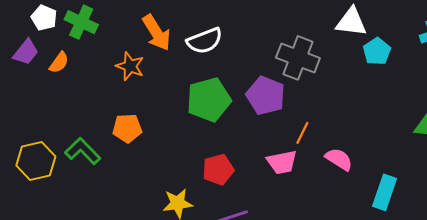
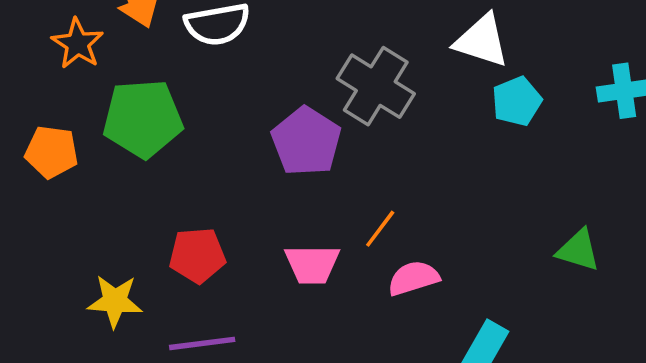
green pentagon: (209, 100) -> (143, 119), moved
orange line: (302, 133) -> (380, 229), moved
pink semicircle: (339, 159) -> (413, 278), turned -60

